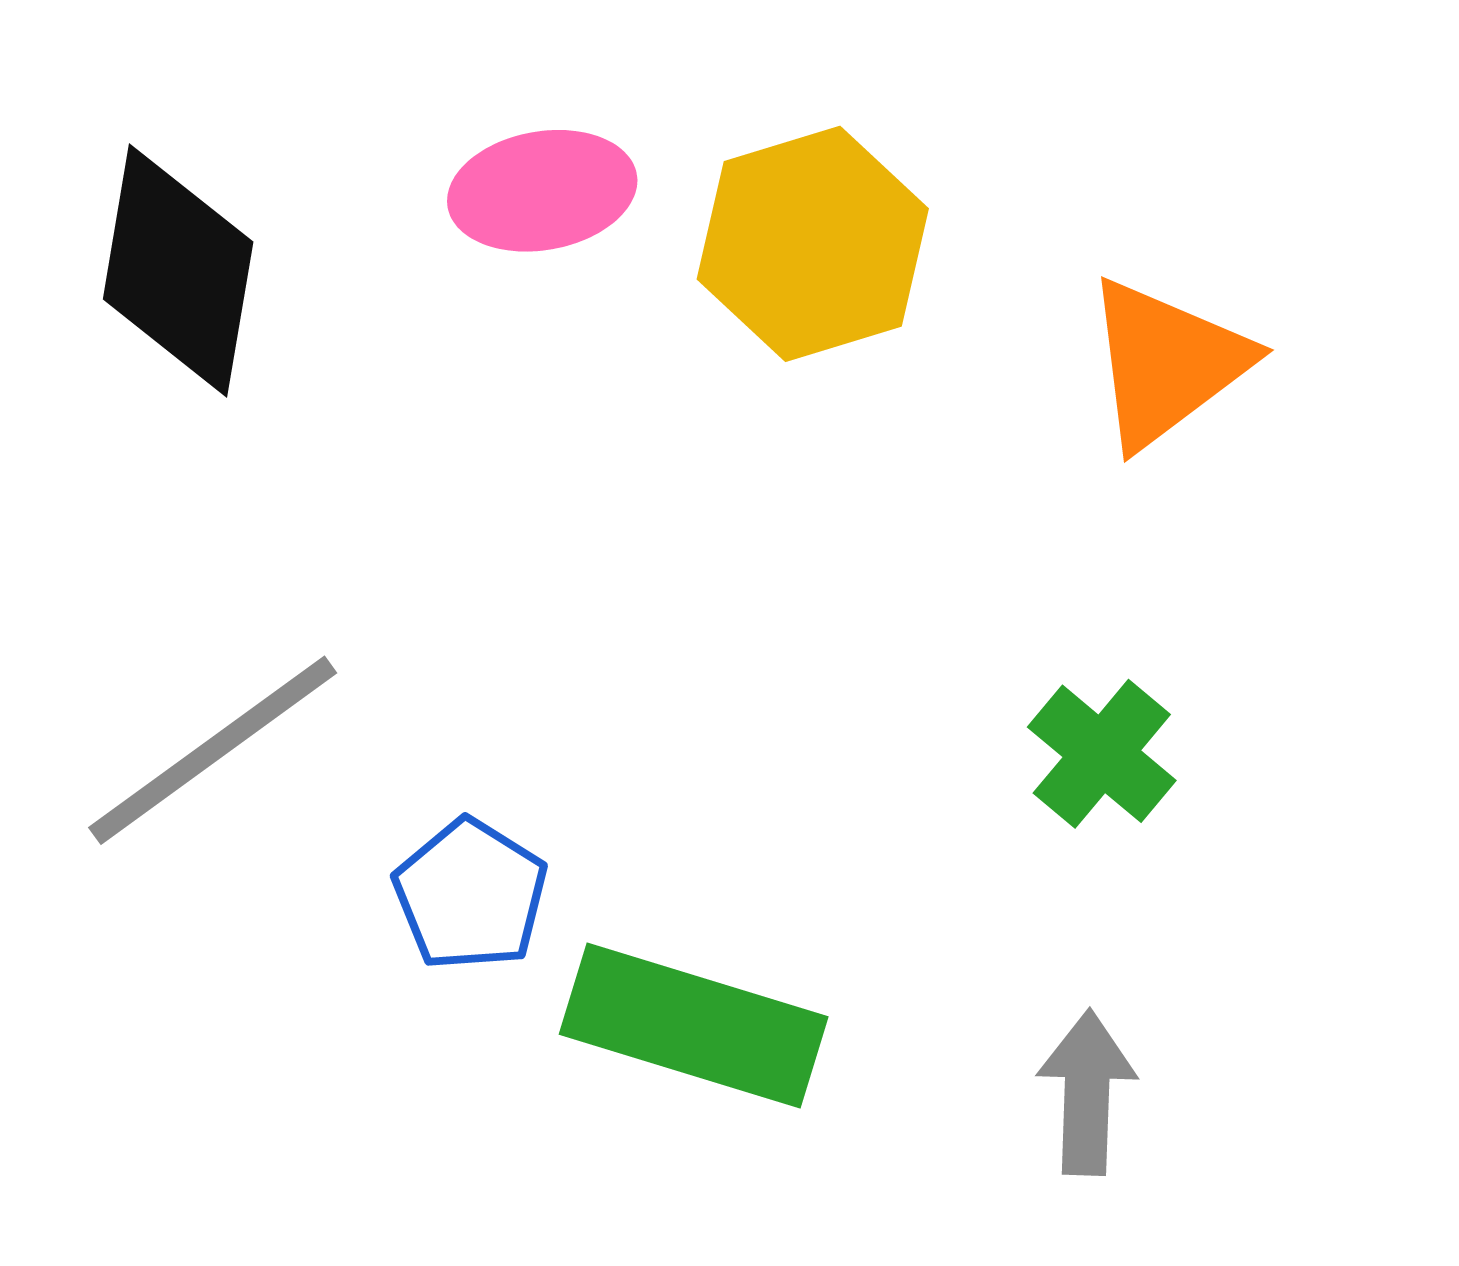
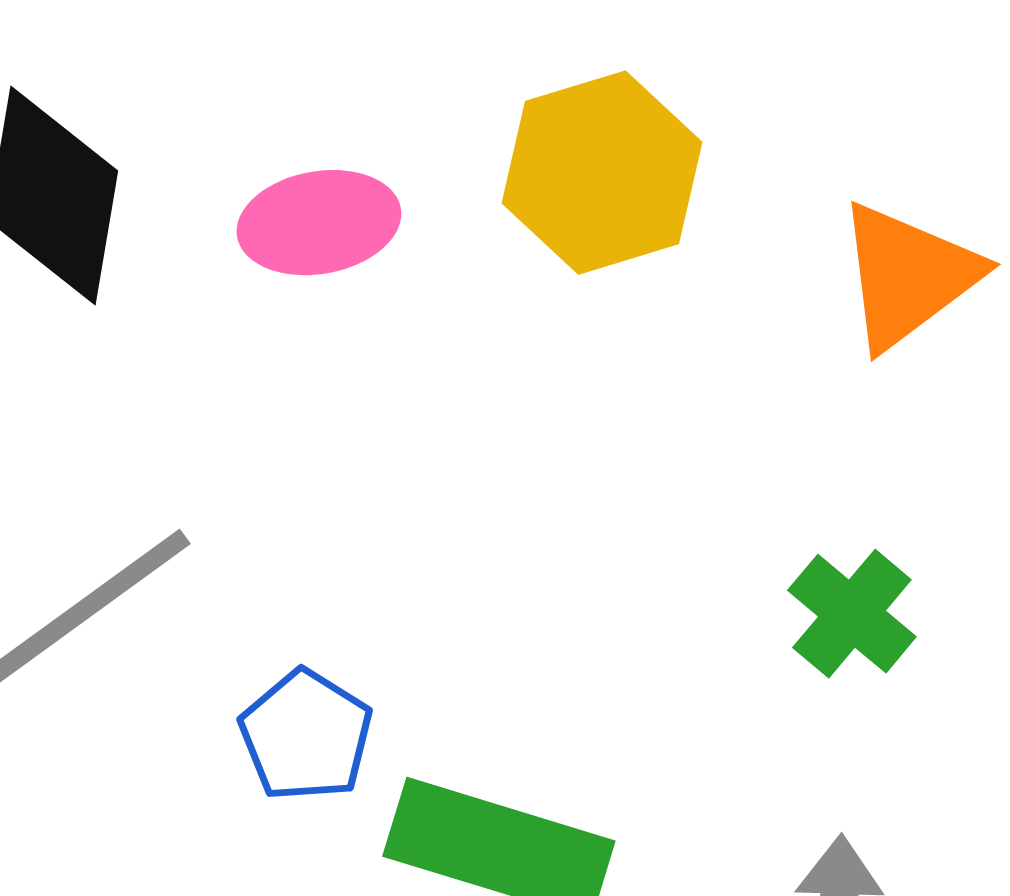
pink ellipse: (542, 191) -> (319, 223), moved

